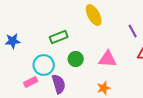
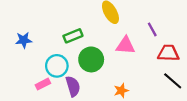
green circle: (76, 59) -> (91, 59), size x1.5
pink triangle: (108, 59) -> (125, 46), moved

